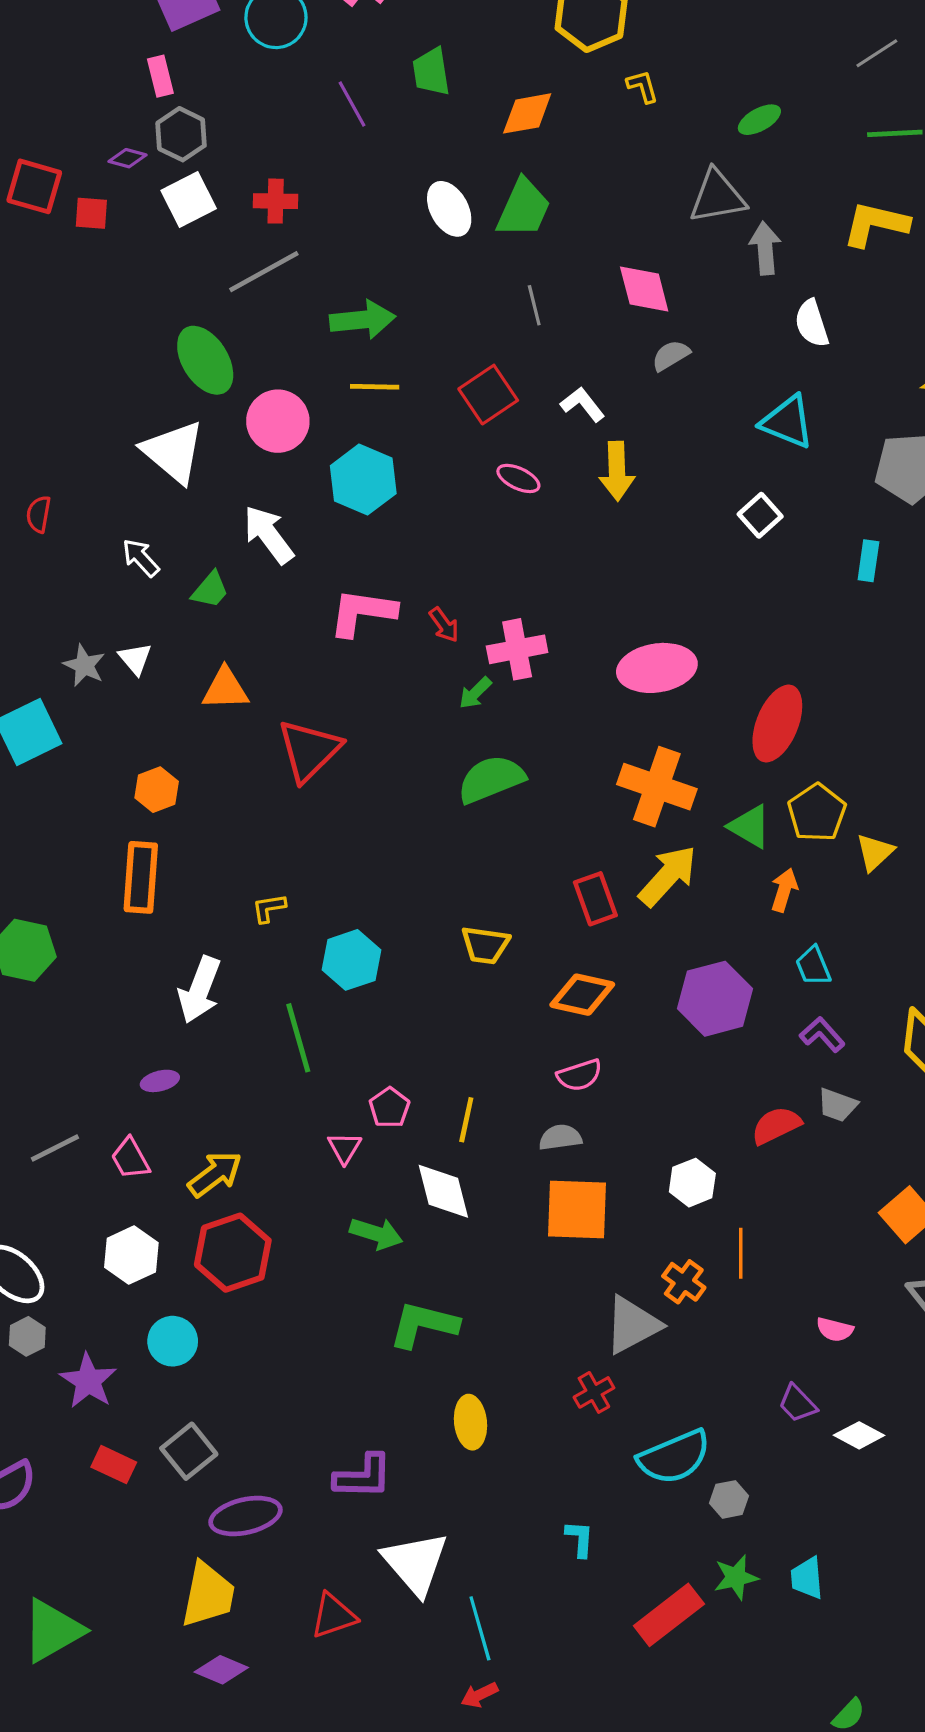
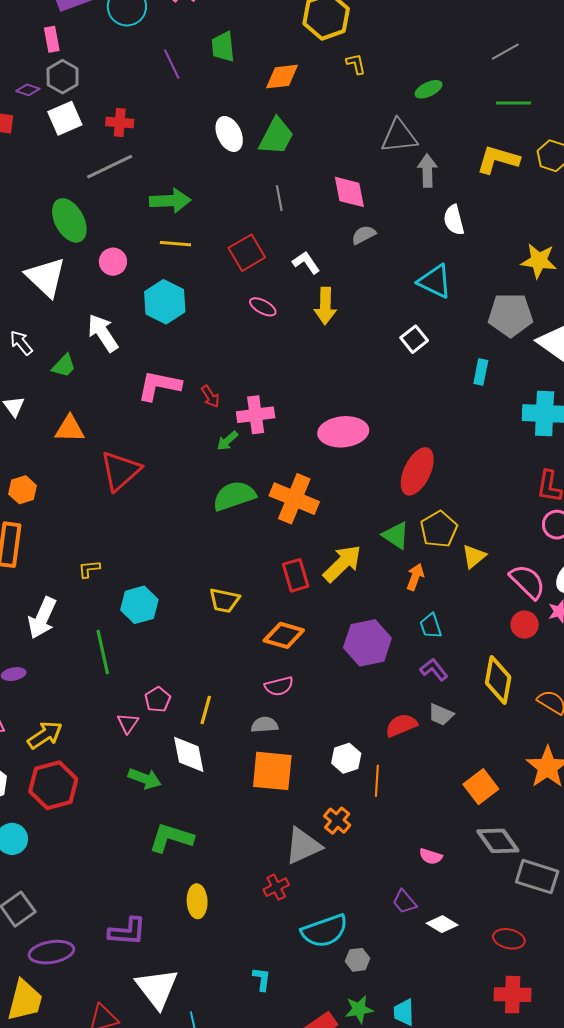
pink circle: (278, 421) -> (113, 262), size x0.7
orange cross: (657, 787) -> (294, 499), moved
orange line: (741, 1253) -> (377, 781), moved

